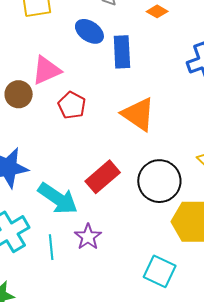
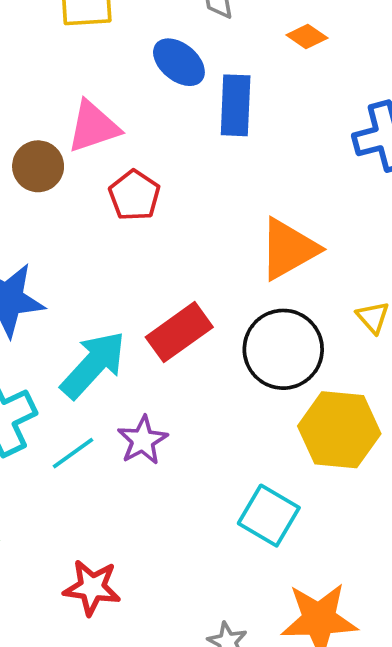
orange triangle: (138, 114) -> (289, 249), moved, turned 51
cyan arrow: (58, 198) -> (93, 365), turned -87
cyan line: (51, 247) -> (73, 453), turned 55

